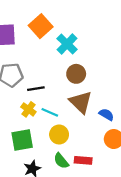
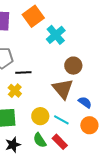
brown circle: (76, 74) -> (73, 66), moved
cyan line: (50, 112) -> (61, 120), moved
red rectangle: (83, 160) -> (60, 142), turned 35

